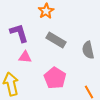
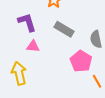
pink pentagon: (55, 78) -> (81, 61), moved

